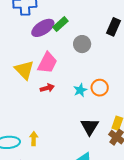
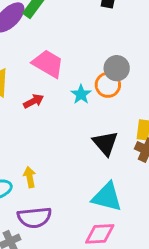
gray circle: (82, 44) -> (117, 68), moved
pink trapezoid: (47, 63) -> (48, 64), moved, turned -75

